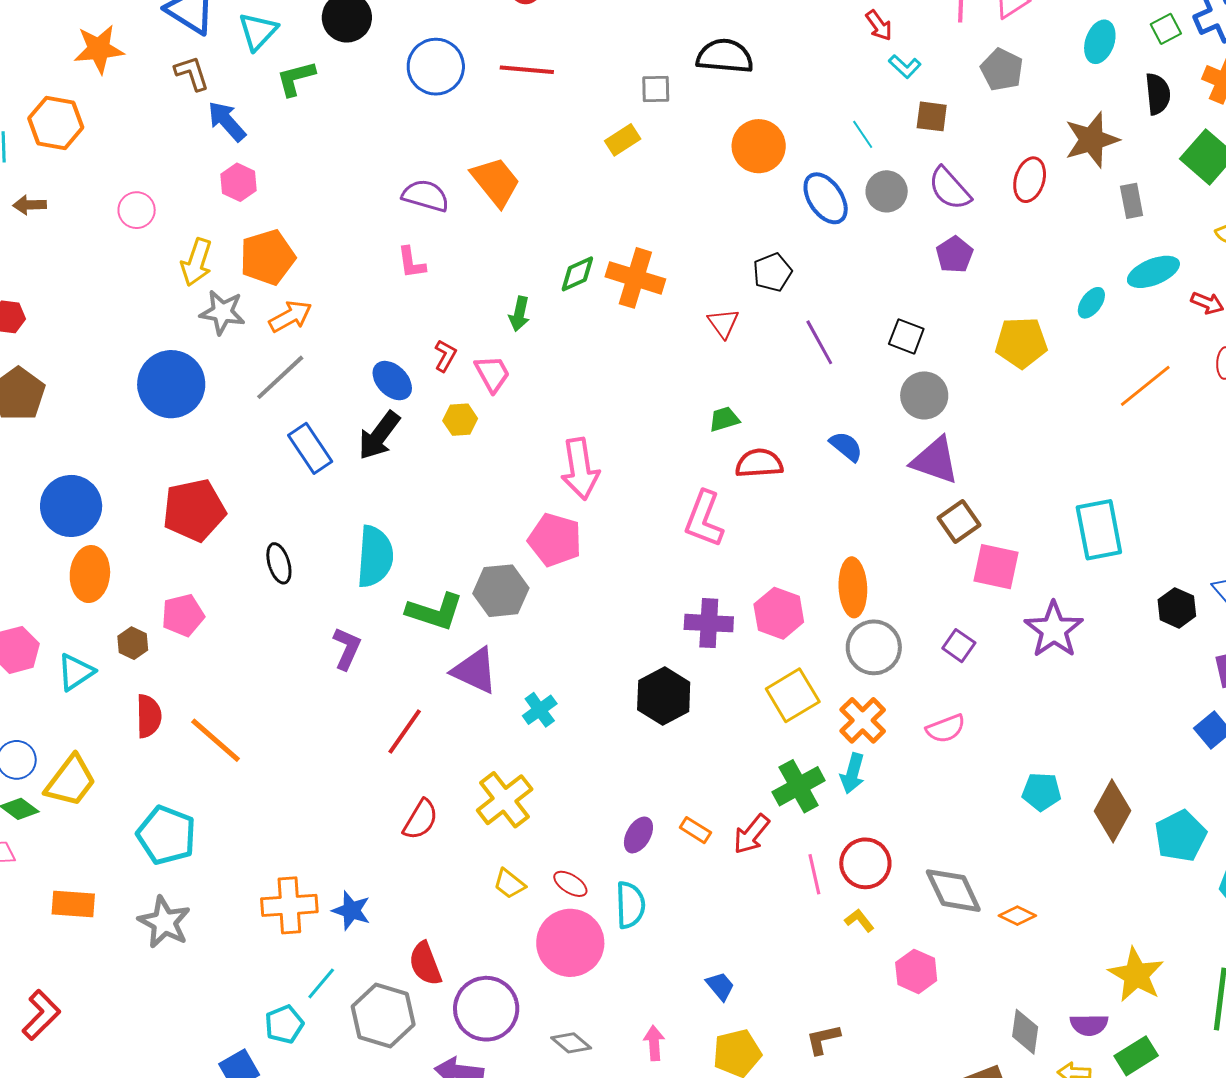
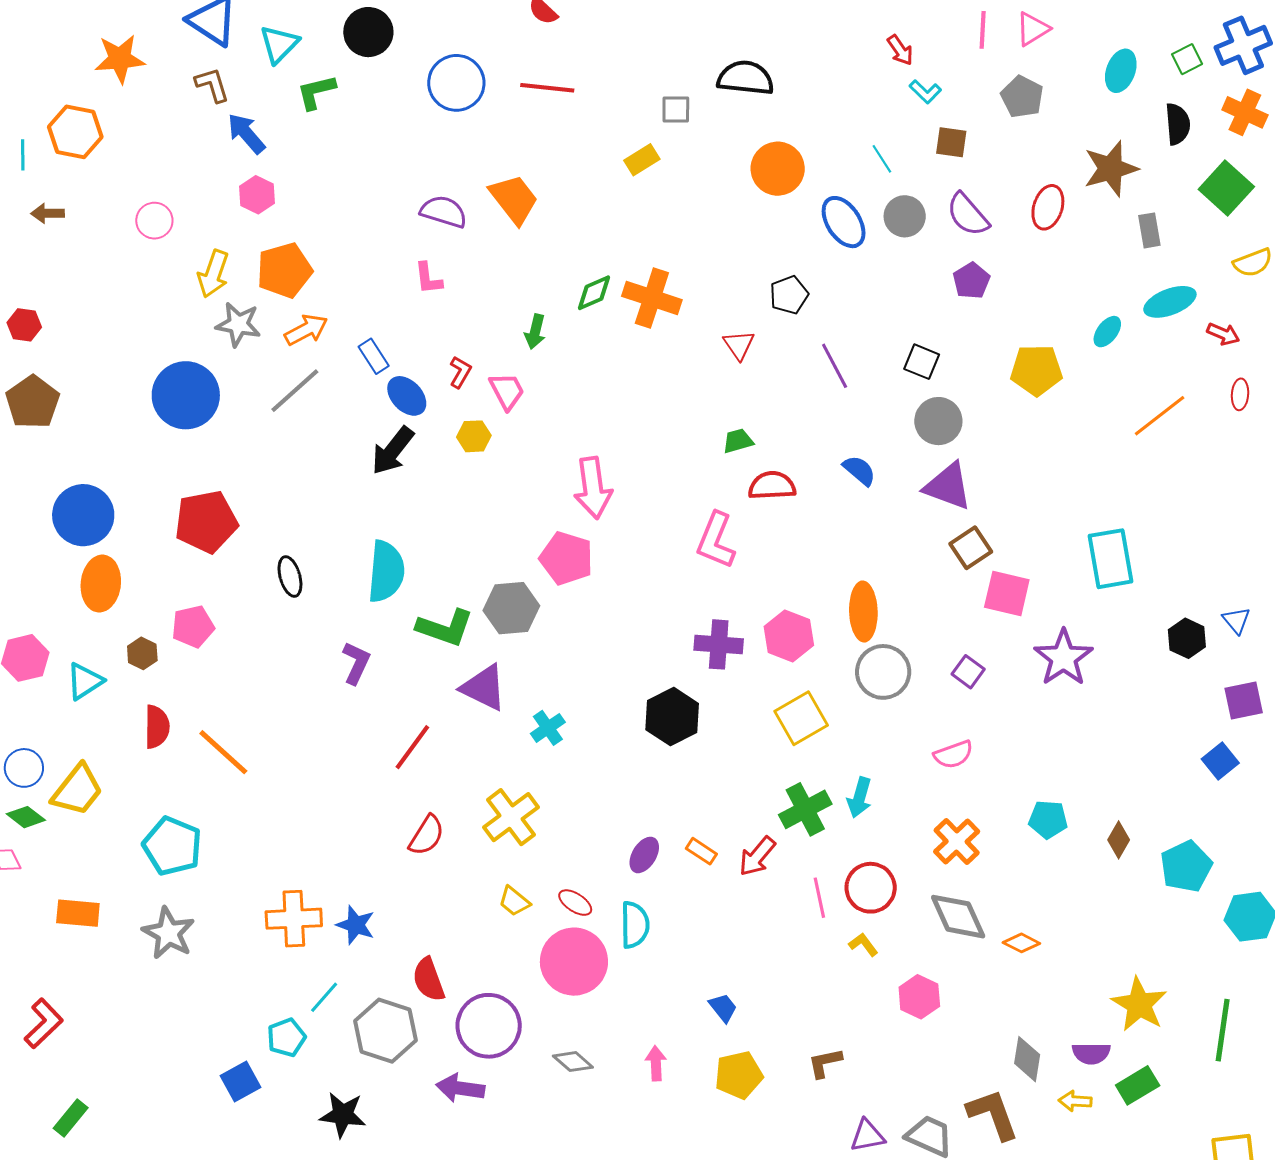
blue rectangle: (310, 448) -> (374, 356), moved, size x0.7
orange cross: (863, 720) -> (957, 842), moved
brown diamond: (1112, 811) -> (1119, 840), size x0.6

